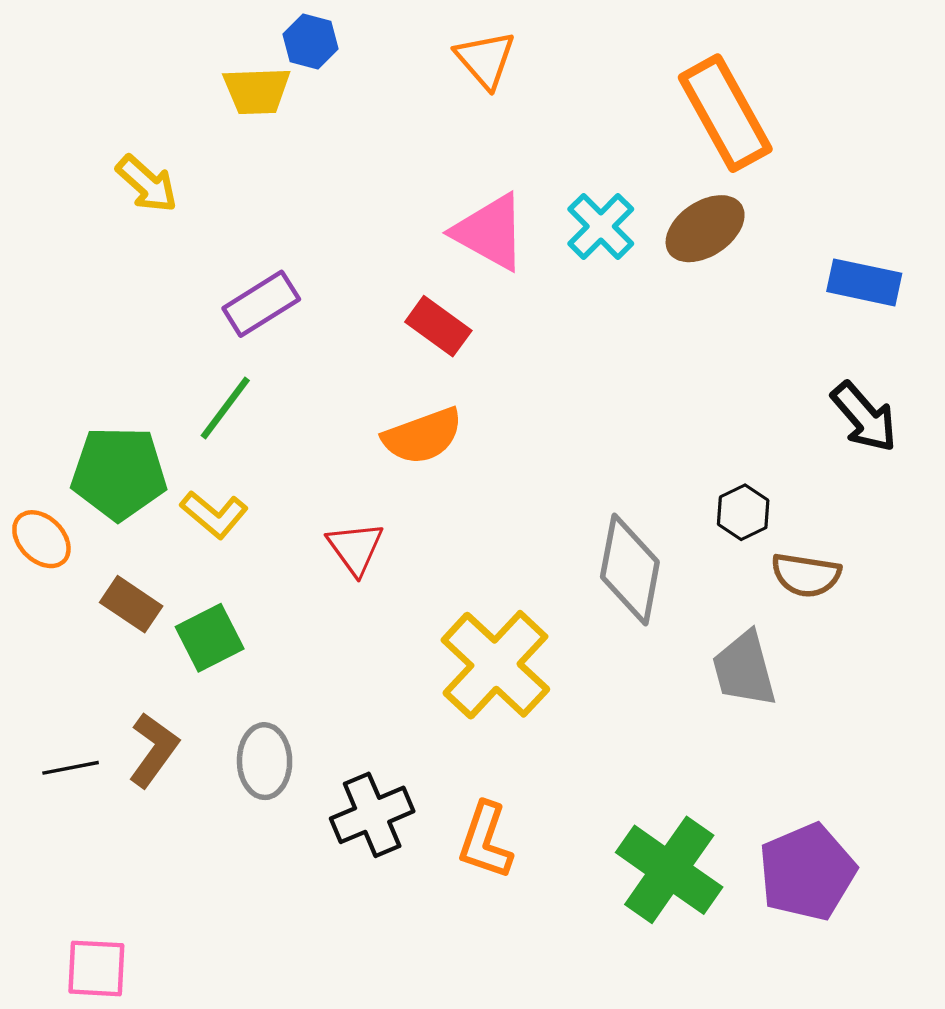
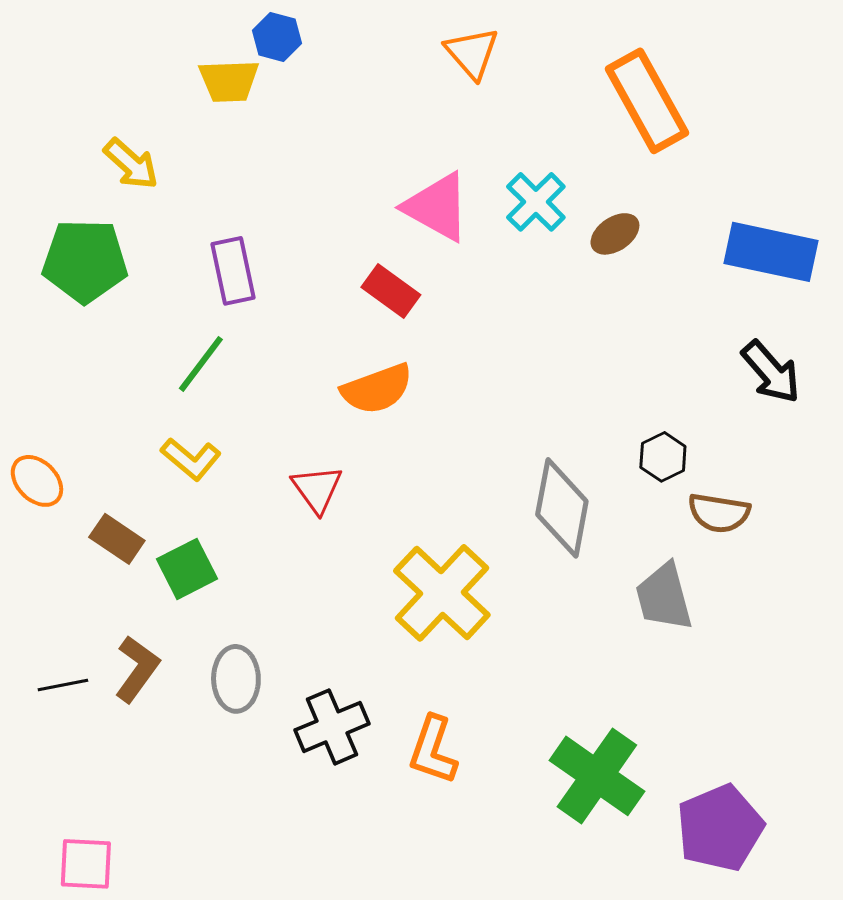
orange triangle: (485, 59) -> (472, 53), moved
brown ellipse: (705, 229) -> (615, 234), moved, size x0.7
blue rectangle: (864, 282) -> (771, 252), size x1.4
purple rectangle: (261, 304) -> (233, 271), turned -70
green pentagon: (119, 473) -> (85, 261), moved
purple pentagon: (807, 872) -> (720, 828), moved

